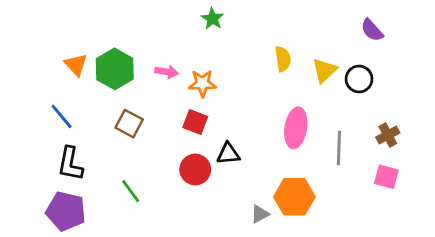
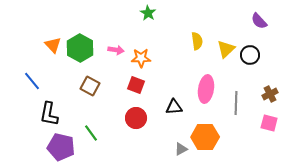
blue line: (62, 116) -> (32, 81), moved
black triangle: (228, 154) -> (174, 107), moved
purple pentagon: (66, 211) -> (61, 147), moved

